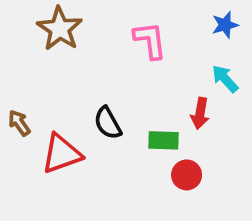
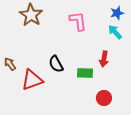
cyan arrow: (225, 79) -> (115, 32), moved
red circle: (187, 175) -> (104, 98), moved

